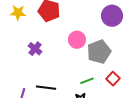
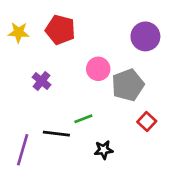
green line: (87, 81) -> (83, 119), moved

